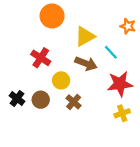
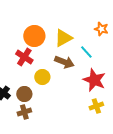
orange circle: (52, 16) -> (34, 36), moved
red star: (120, 84) -> (94, 80), turned 30
brown cross: (74, 102) -> (24, 112), moved, turned 32

